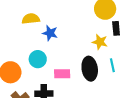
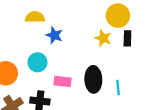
yellow star: (100, 42) -> (103, 38), moved
cyan line: (112, 65) -> (118, 87), moved

